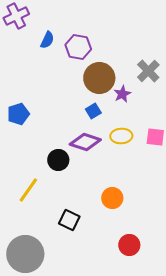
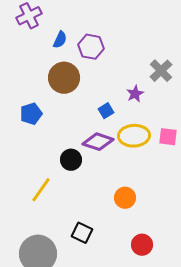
brown circle: (99, 78) -> (64, 78), moved
yellow ellipse: (121, 136) -> (134, 136), size x1.4
black square: (69, 220) -> (82, 233), moved

